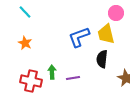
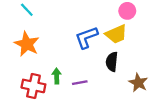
yellow trapezoid: (106, 34) -> (116, 34), turned -100
orange star: (25, 43) -> (27, 44), size x1.6

